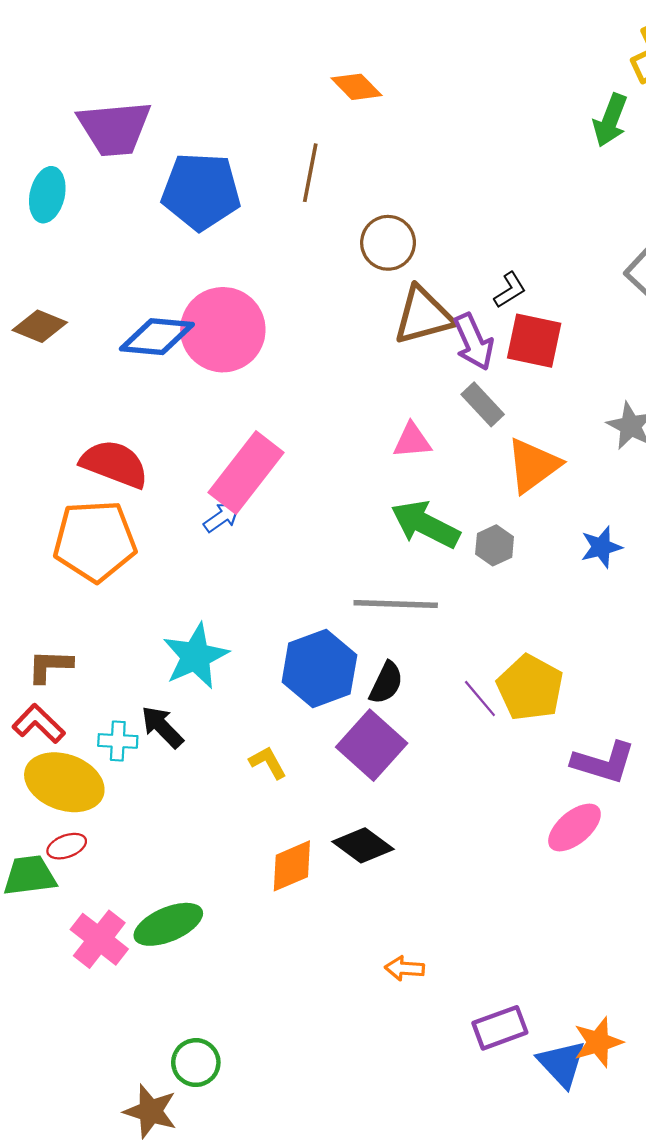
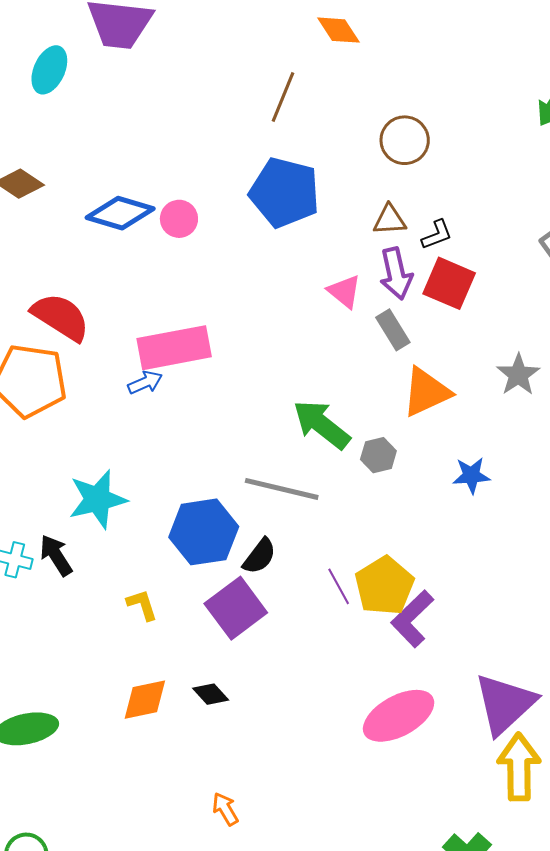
blue pentagon: (201, 191) -> (285, 193), moved
brown circle: (388, 243) -> (405, 140), moved
brown triangle: (423, 316) -> (390, 220), moved, size x0.6
pink circle: (223, 330) -> (179, 219), size x0.5
pink triangle: (412, 441) -> (344, 291), moved, turned 33
pink rectangle: (246, 473) -> (174, 348), turned 30
purple L-shape: (604, 762) -> (412, 619), moved, turned 108
pink ellipse: (574, 828) -> (399, 716), size x1.4
black diamond: (363, 845) -> (211, 694), size x0.7
orange arrow: (405, 968) -> (225, 809), turned 44

